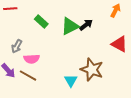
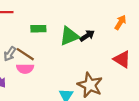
green rectangle: (41, 22) -> (38, 29), turned -48
brown line: (28, 76) -> (25, 54), moved

